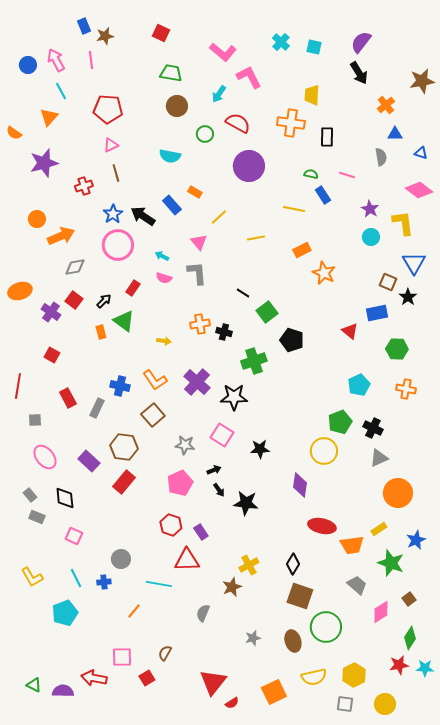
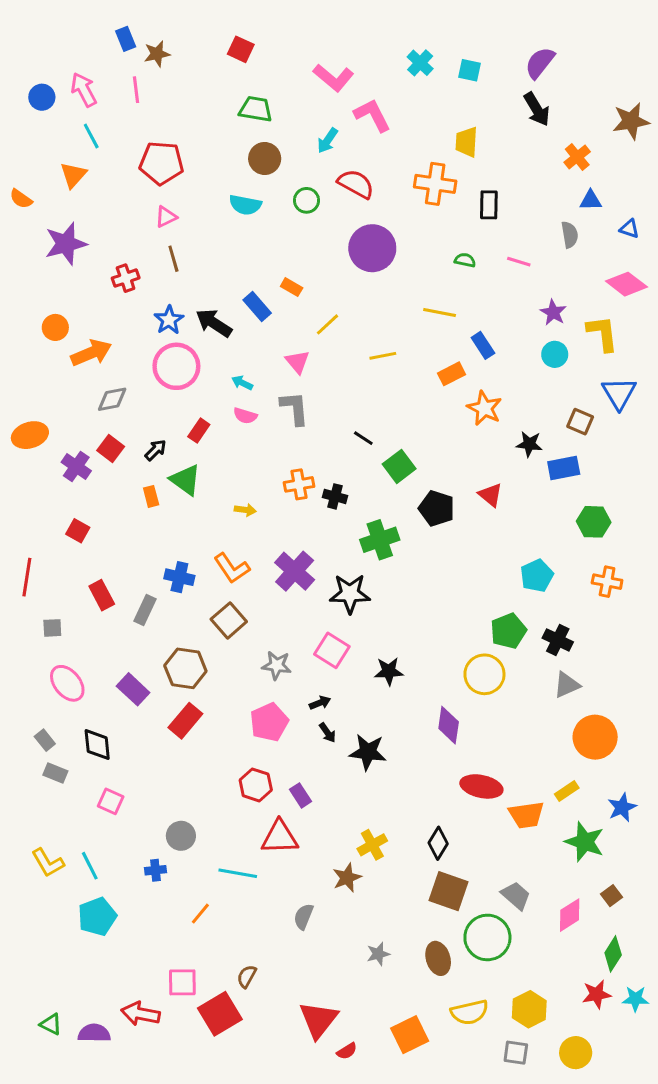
cyan semicircle: (170, 156) -> (245, 205), moved
blue rectangle: (323, 195) -> (483, 345), moved
black star: (408, 297) -> (529, 444), moved, turned -30
red triangle: (350, 331) -> (490, 495), moved
cyan line: (76, 578) -> (90, 866), moved
gray trapezoid: (357, 585) -> (516, 896), moved
red square: (147, 678) -> (220, 1014), size x1.8

